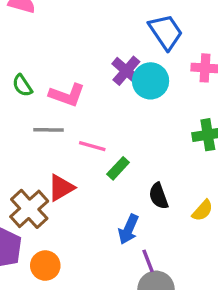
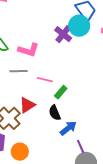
cyan circle: (151, 81) -> (79, 26), moved
black semicircle: (159, 196) -> (55, 113), moved
blue arrow: (128, 229) -> (68, 128), turned -150

